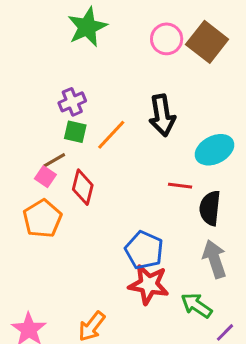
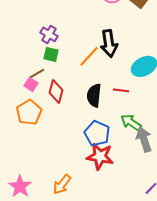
purple cross: (72, 102) -> (49, 34), turned -36
orange line: (111, 135) -> (89, 56), moved
black semicircle: (210, 208) -> (94, 95), moved
green arrow: (197, 305) -> (131, 122), moved

